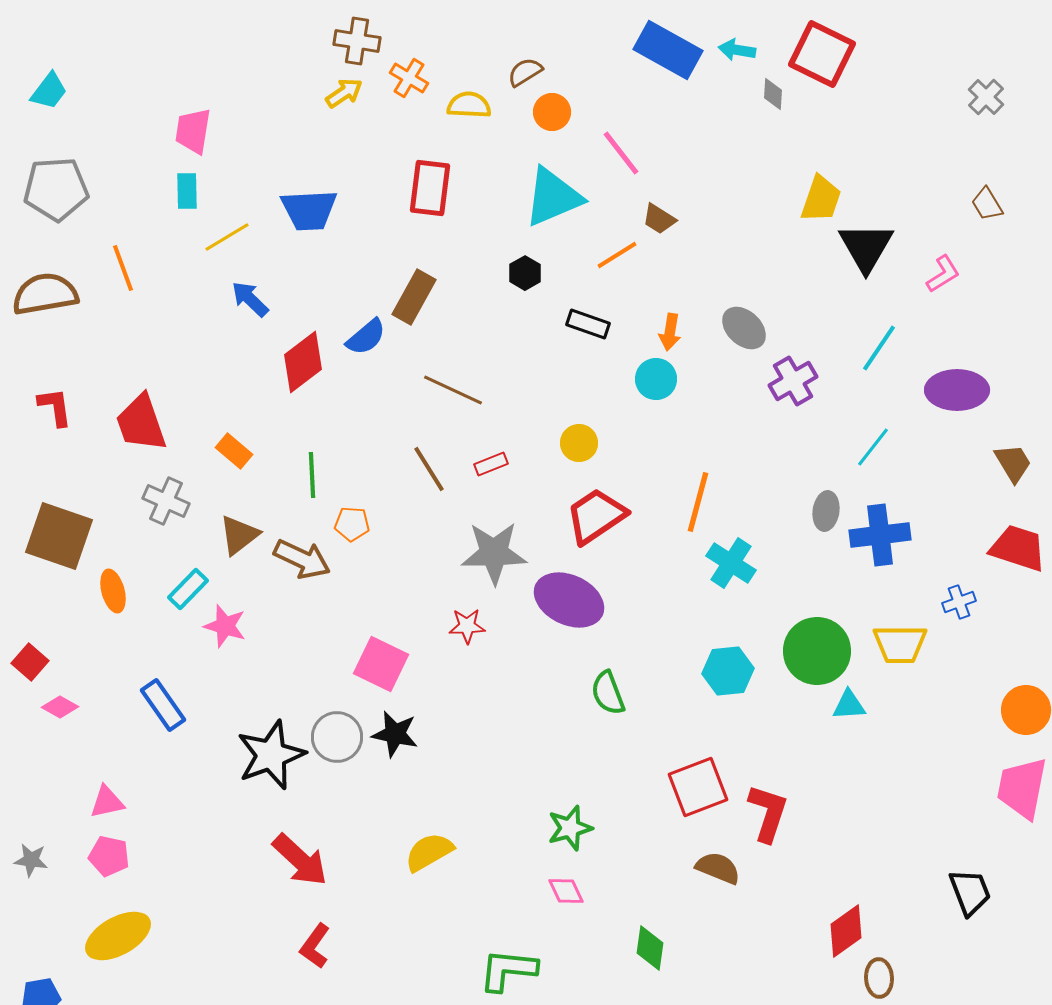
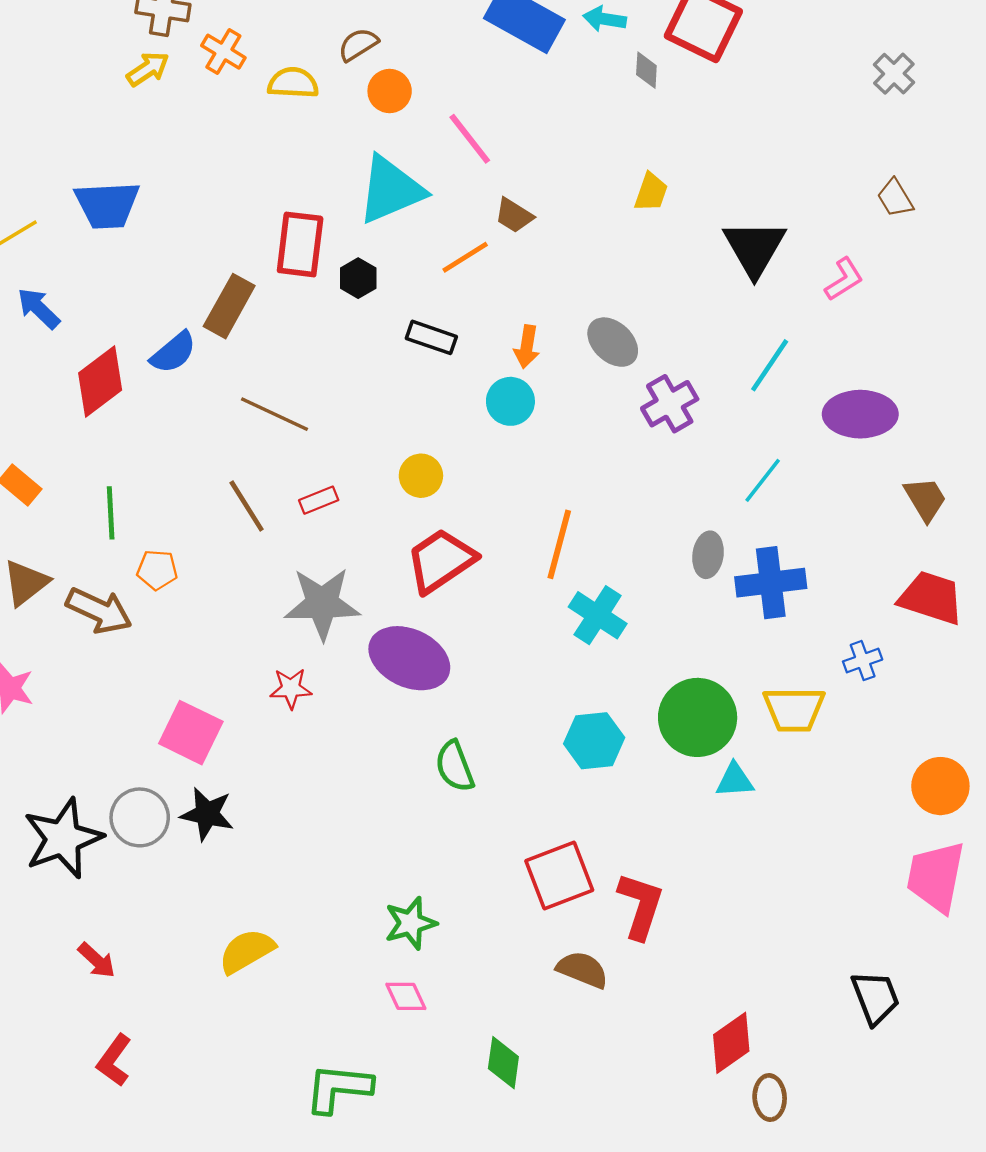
red rectangle: (430, 188) -> (300, 244), moved
yellow trapezoid: (821, 199) -> (651, 192), moved, size x0.7
red arrow: (300, 860) -> (97, 960), size x0.6

